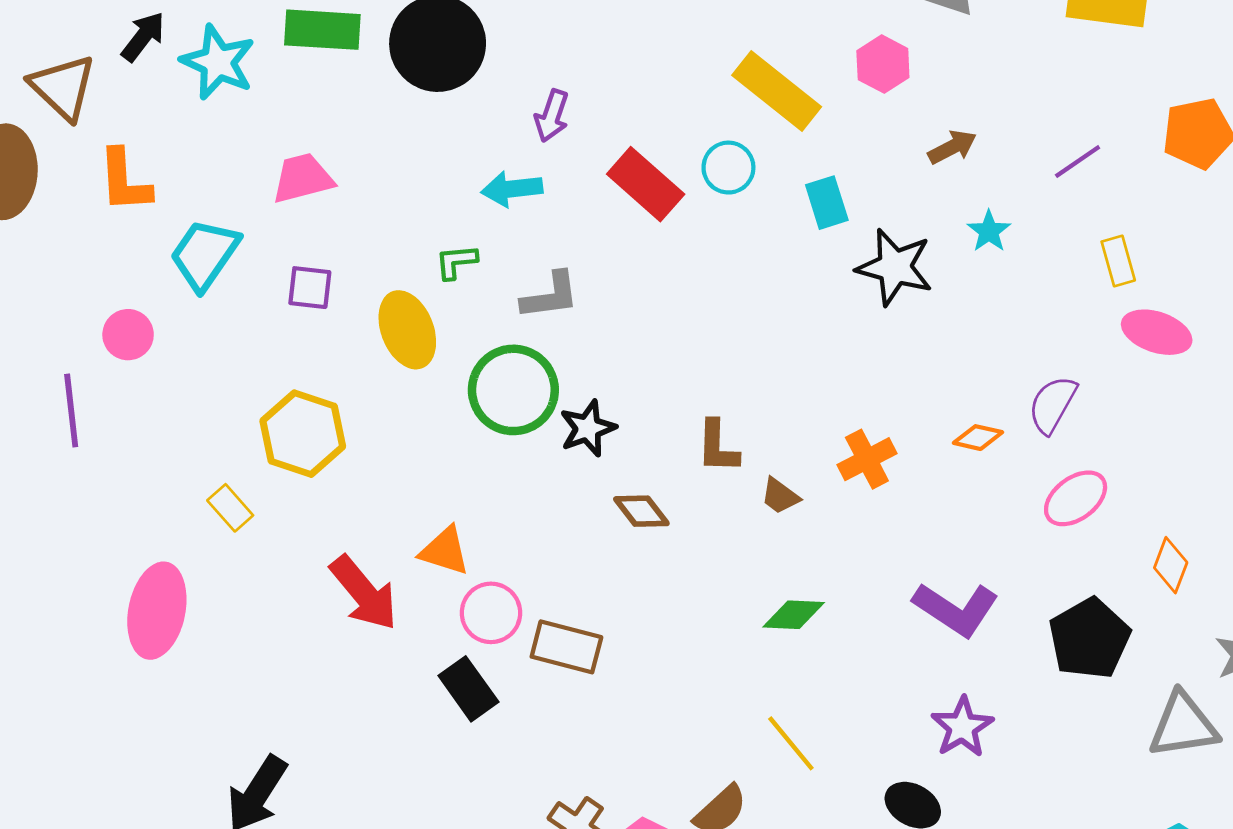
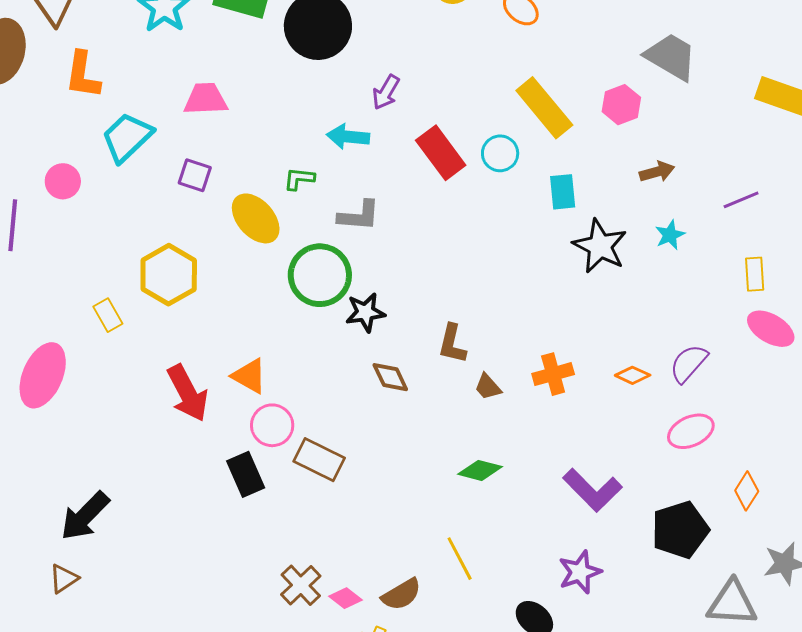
yellow ellipse: (407, 330) -> (256, 218), turned -32

